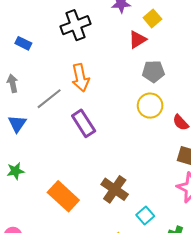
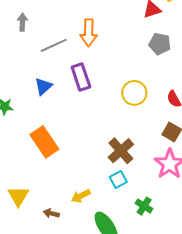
yellow circle: (150, 106) -> (134, 93), moved
blue triangle: (17, 124) -> (43, 86), moved
brown cross: (115, 189) -> (121, 151), moved

